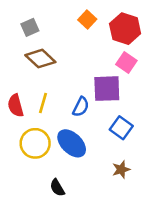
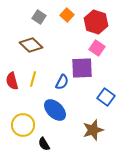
gray square: (30, 27) -> (39, 17), moved, turned -32
blue square: (121, 128) -> (106, 97), moved
yellow circle: (35, 143) -> (23, 125), moved
brown star: (121, 169) -> (93, 130), size x1.5

